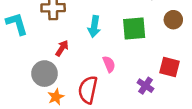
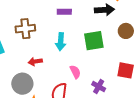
red arrow: (62, 48) -> (35, 62), turned -128
purple cross: (145, 86) -> (99, 87), moved

